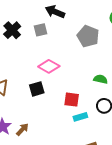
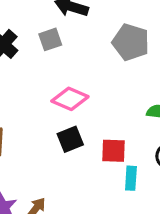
black square: (37, 89) -> (70, 139), moved
cyan rectangle: (80, 117) -> (131, 178), turned -64

